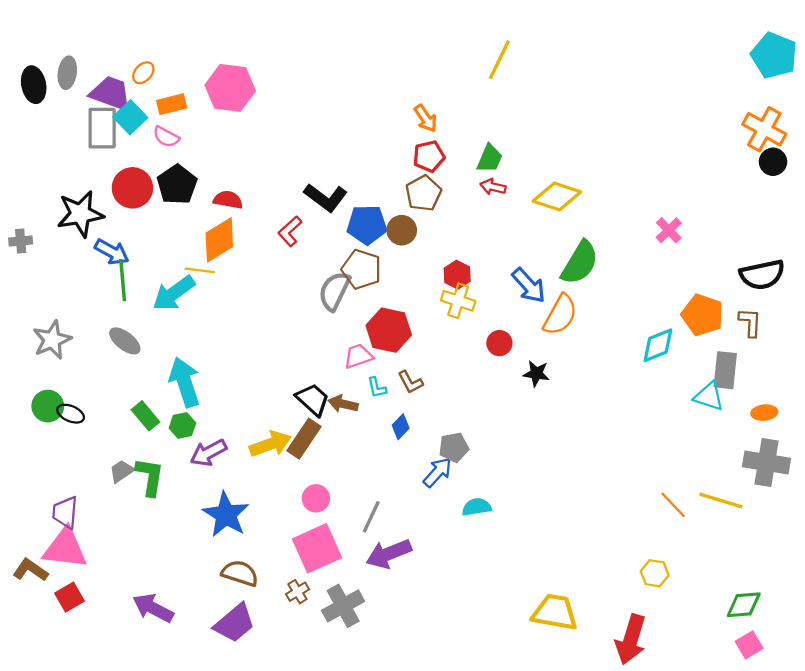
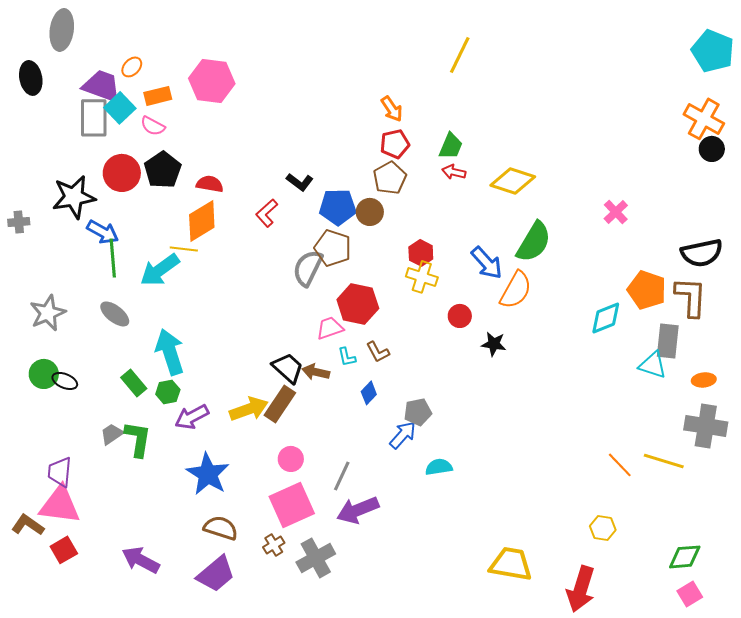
gray ellipse: (67, 73) -> (62, 30), moved, size x1.4
black L-shape: (326, 198) -> (300, 182), size x0.7
brown L-shape: (750, 322) -> (691, 297), size x1.5

